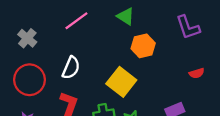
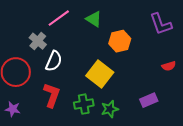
green triangle: (126, 16) -> (94, 19), moved
gray cross: (27, 38) -> (38, 41), moved

